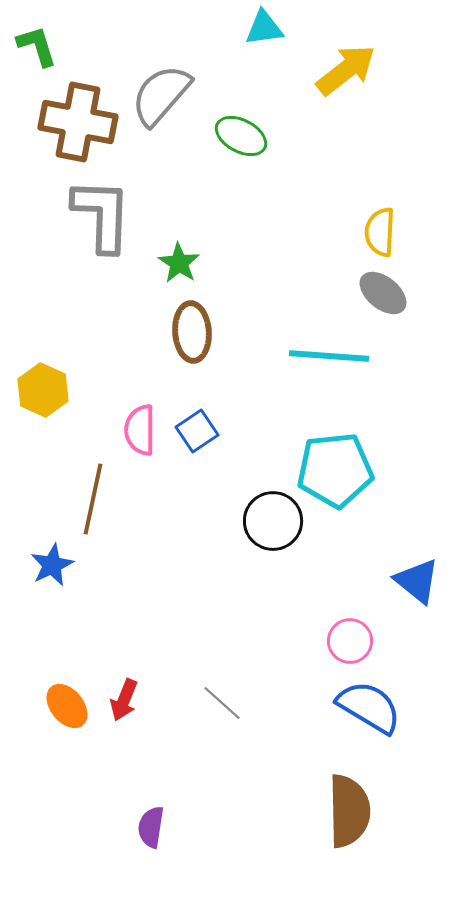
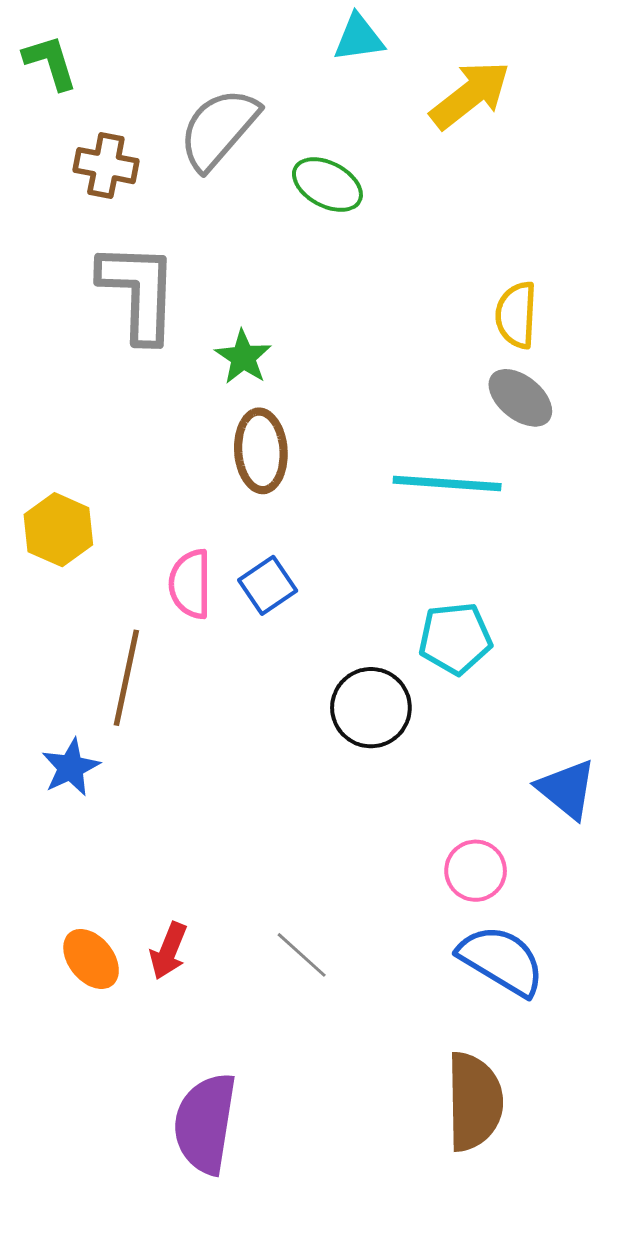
brown cross: (78, 122) -> (106, 166), size x0.6
cyan pentagon: (335, 470) -> (455, 638), size x0.7
purple semicircle: (151, 827) -> (205, 1123), size x1.8

